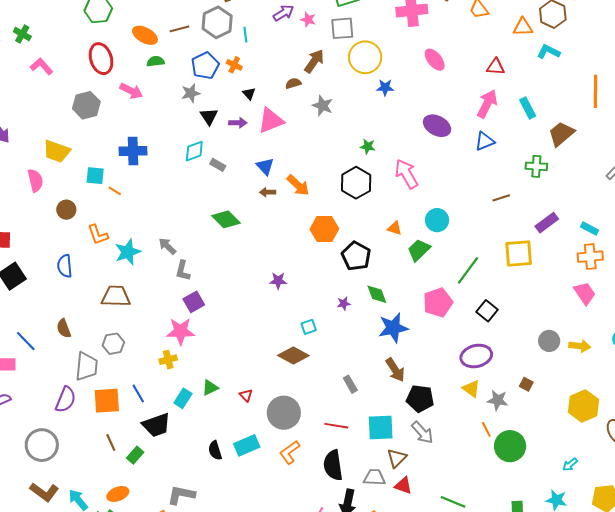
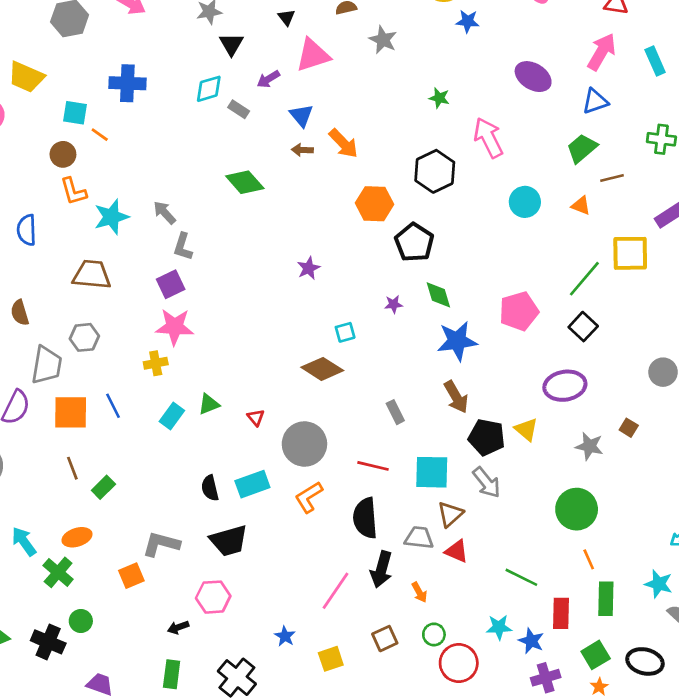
purple arrow: (238, 123) -> (268, 79), moved, turned 144
black hexagon: (356, 183) -> (435, 171), moved
brown circle: (66, 210) -> (63, 154), moved
orange triangle: (395, 228) -> (581, 206), moved
green trapezoid: (419, 250) -> (582, 148), moved
green line: (468, 270) -> (584, 279), moved
purple star: (278, 281) -> (309, 268), turned -30
purple square: (194, 302) -> (171, 284), moved
yellow triangle: (471, 389) -> (526, 429), moved
black trapezoid: (156, 425) -> (229, 541), moved
orange line: (486, 429) -> (589, 559), moved
green circle: (510, 446) -> (577, 509), moved

